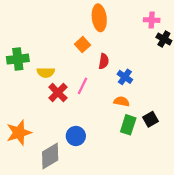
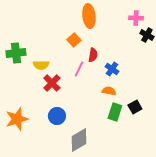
pink line: (83, 86) -> (79, 69), moved
blue circle: (76, 136) -> (57, 116), moved
gray diamond: (50, 156) -> (79, 140), moved

